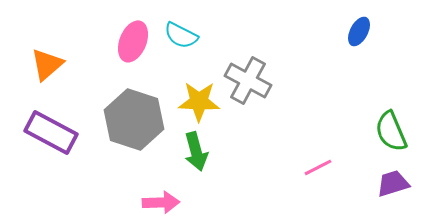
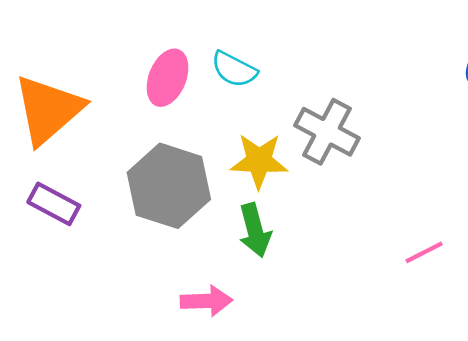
orange triangle: (47, 64) -> (48, 110), size x1.6
purple rectangle: (51, 132) -> (54, 204), size x0.7

